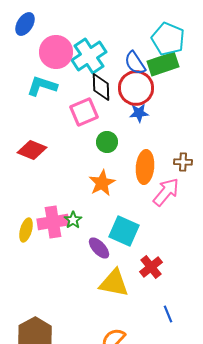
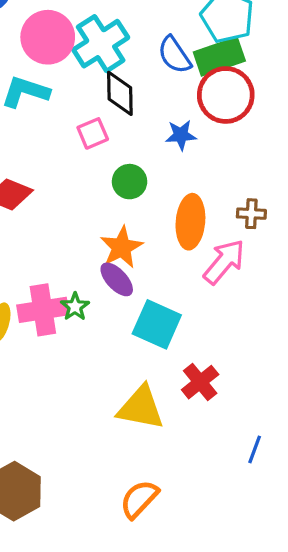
red circle: (136, 88) -> (226, 95), moved
pink square: (84, 112) -> (93, 133), size x0.7
purple ellipse: (99, 248) -> (117, 279), moved
blue line: (168, 314) -> (255, 449), moved, turned 42

